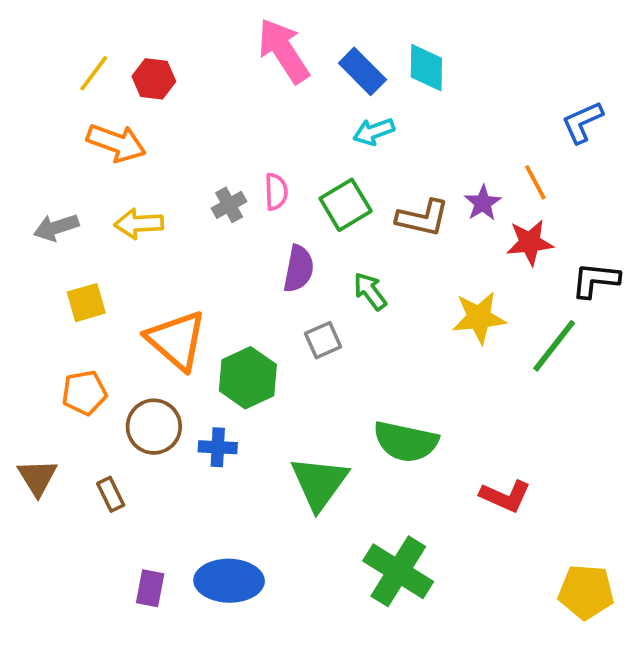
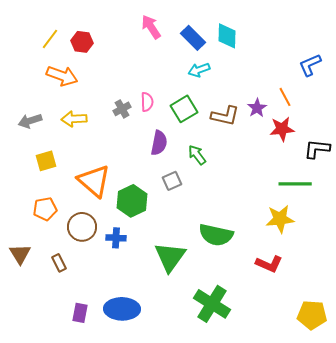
pink arrow: (284, 51) -> (151, 27), size x0.7
yellow star: (479, 318) -> (280, 219), moved
green line: (554, 346) -> (295, 184), turned 52

